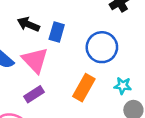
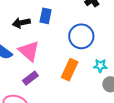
black arrow: (28, 24) -> (21, 23), turned -30
blue rectangle: (57, 32) -> (46, 16), moved

